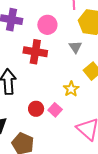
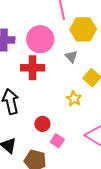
pink circle: (47, 25) -> (40, 39), size x1.4
pink square: (55, 110) -> (57, 141), moved

